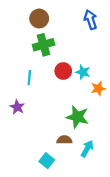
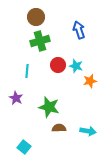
blue arrow: (91, 20) -> (79, 30), moved
green star: (77, 117) -> (49, 107), moved
cyan arrow: (87, 149) -> (88, 131), moved, turned 70
cyan square: (47, 161) -> (24, 147), moved

